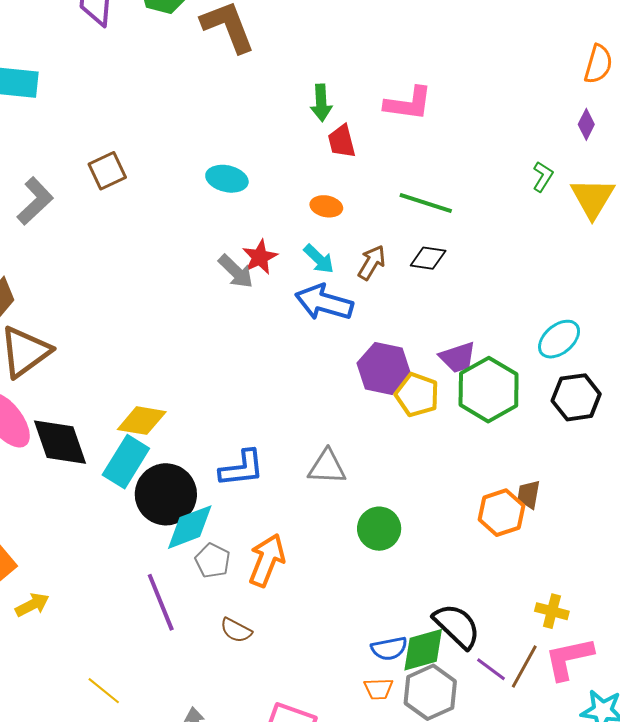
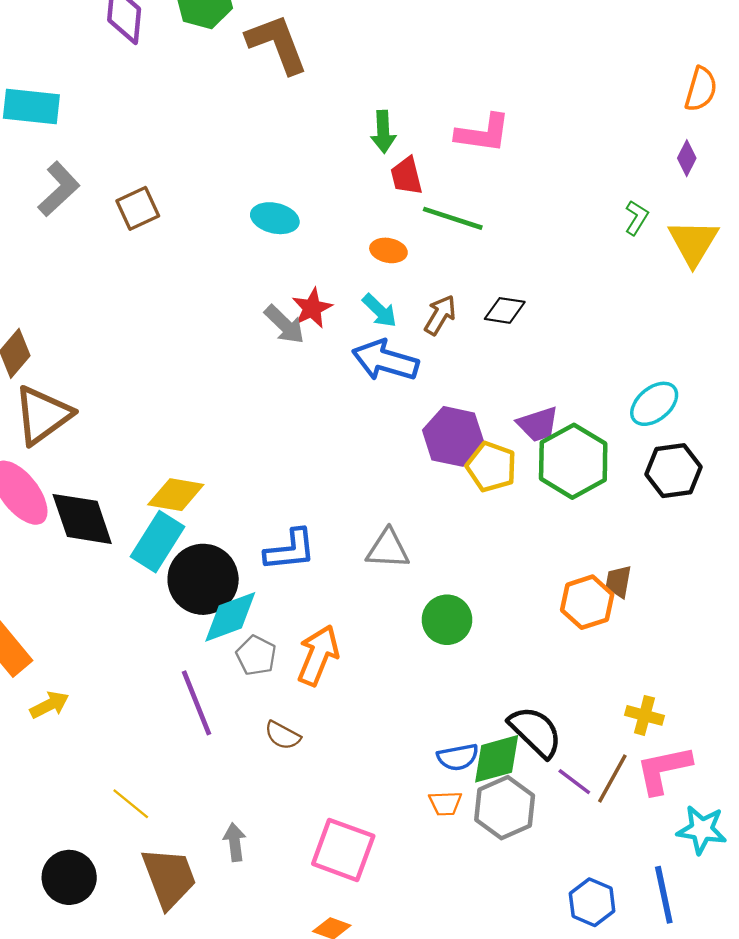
gray L-shape: (35, 201) -> (59, 189), moved
green line: (426, 203) -> (453, 218), moved

